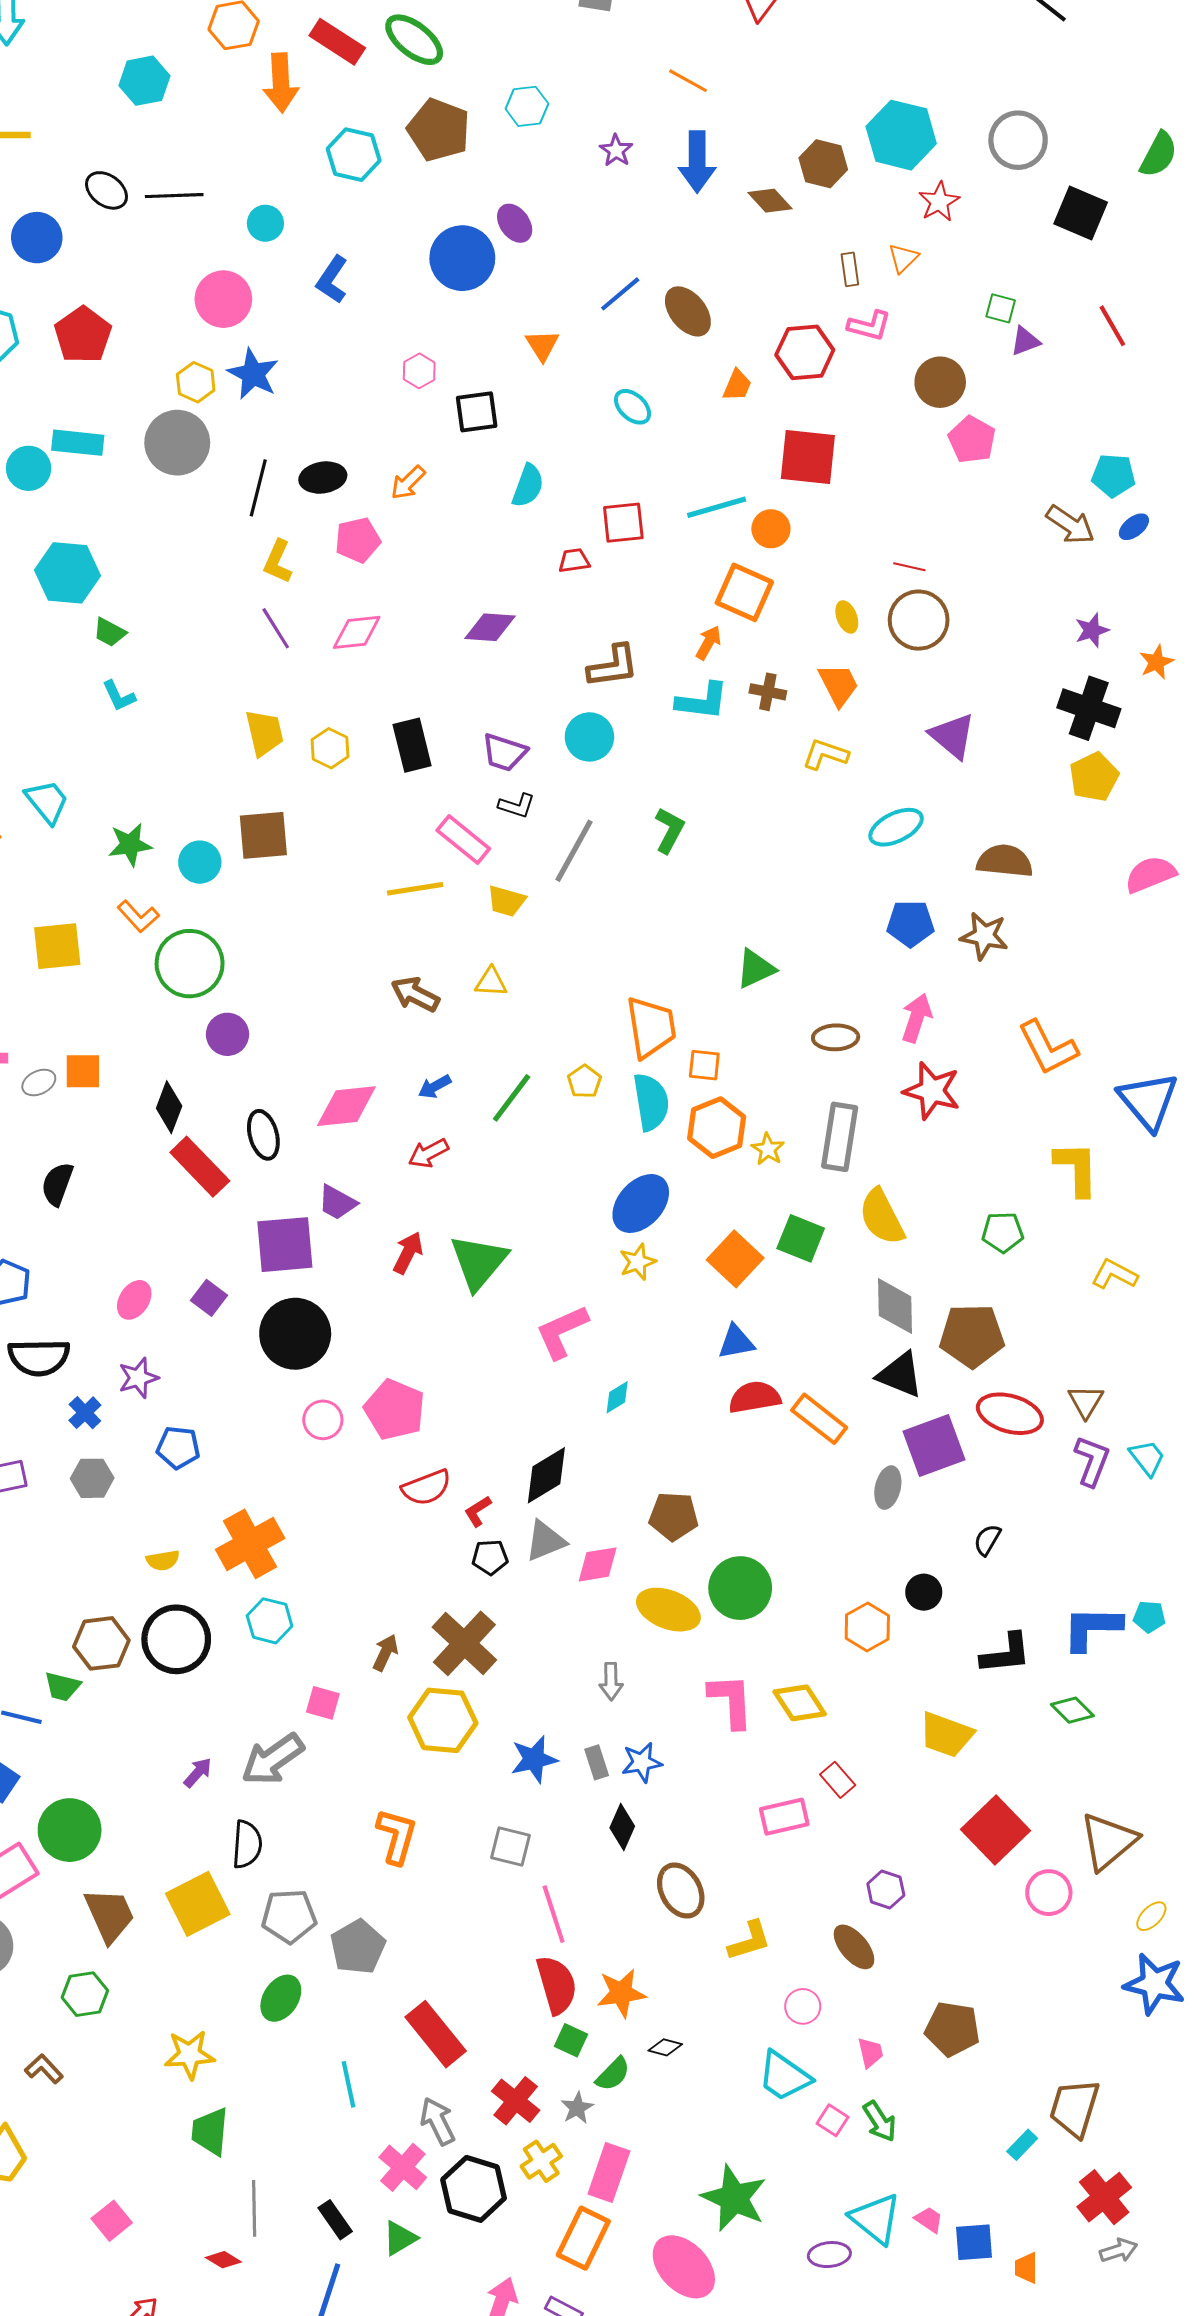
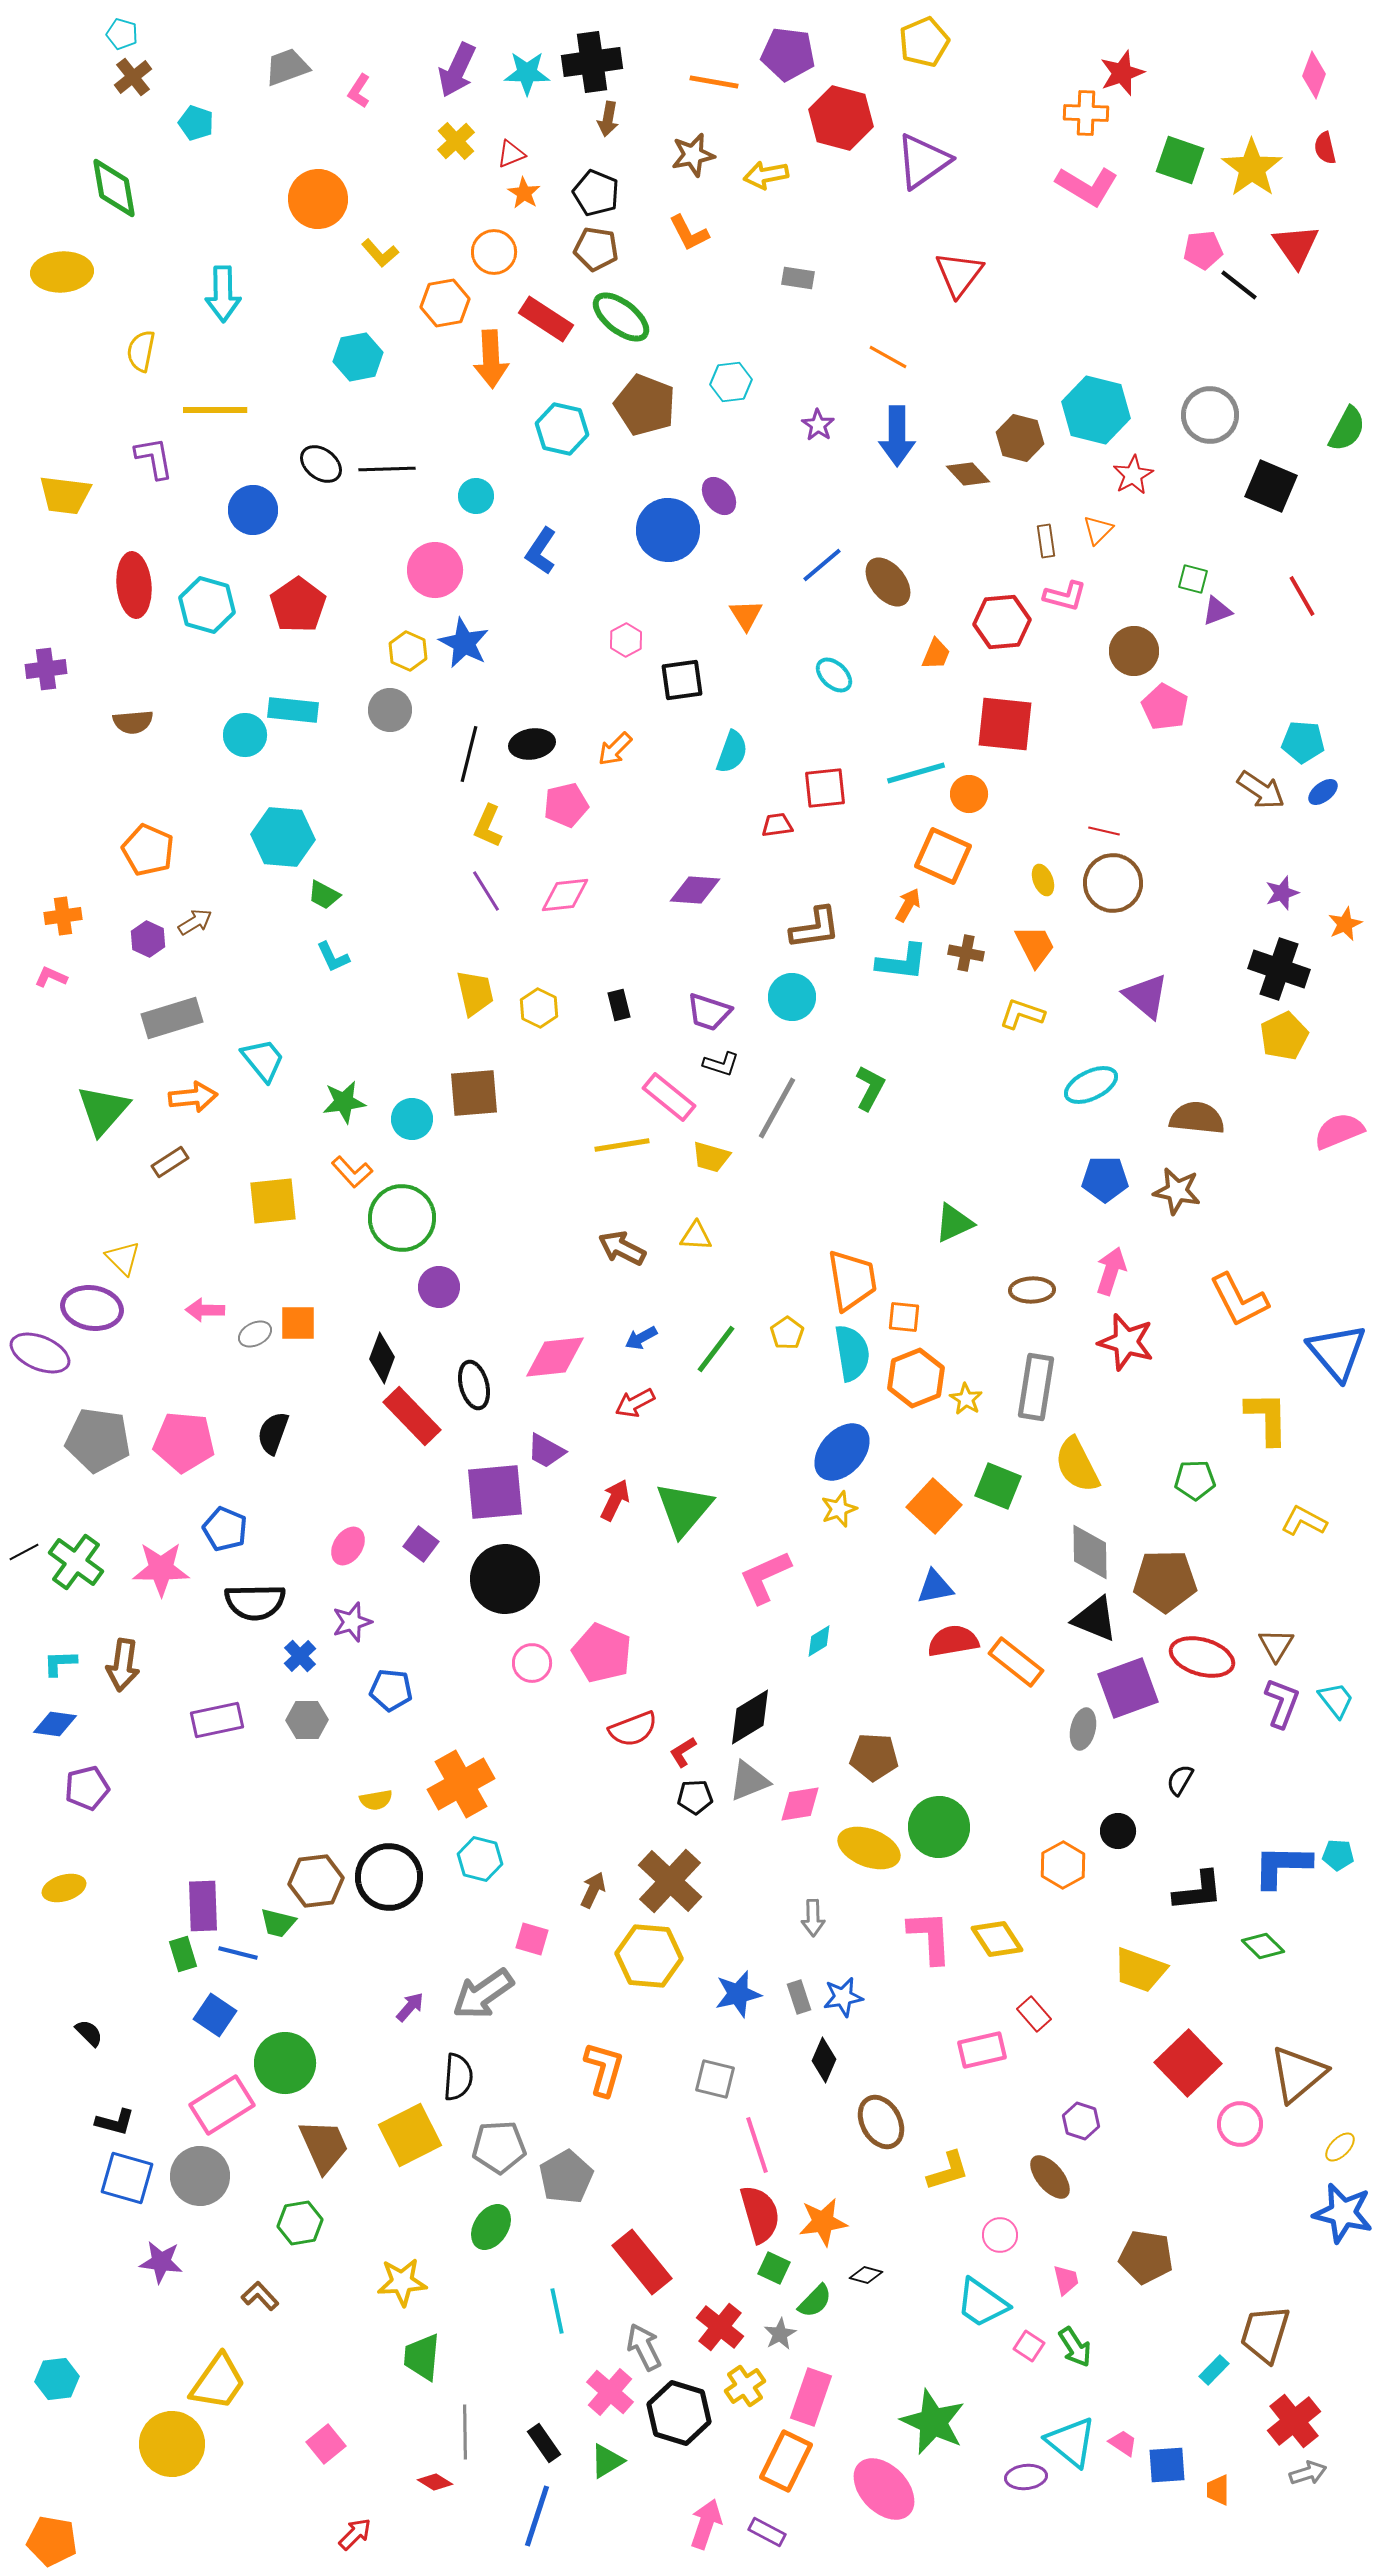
gray circle: (177, 443) -> (390, 710), size x0.7
black rectangle: (412, 745) -> (619, 1005), size x0.6

